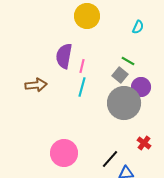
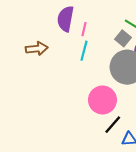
pink circle: (64, 153) -> (102, 100), moved

